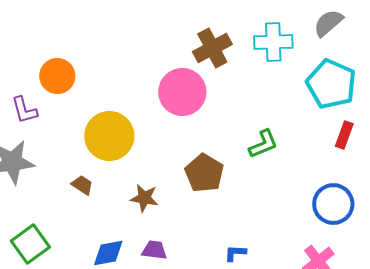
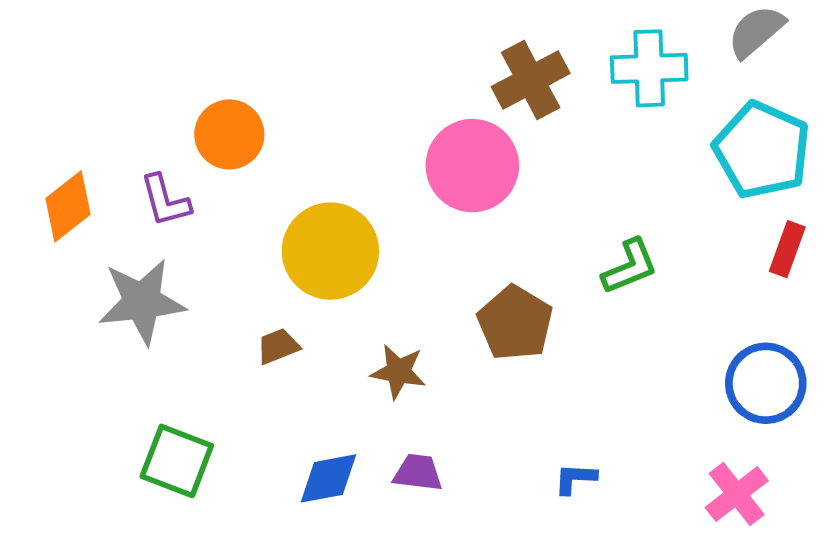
brown trapezoid: (82, 185) -> (278, 346), turned -55
green square: (30, 244) -> (177, 461), turned -33

